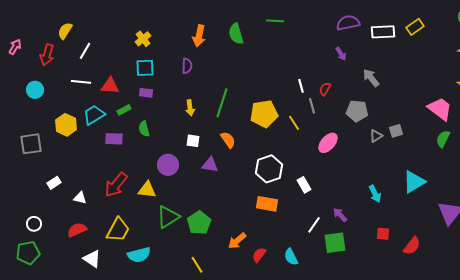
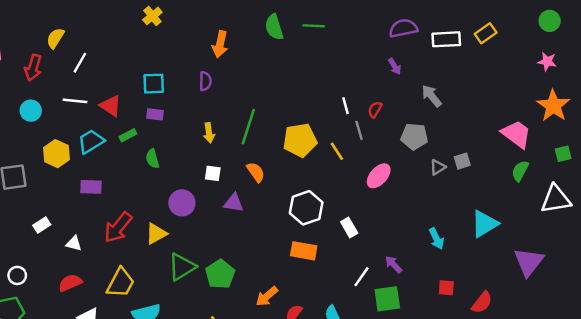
green semicircle: (236, 34) -> (274, 27), moved
yellow cross: (143, 39) -> (152, 16), moved
red triangle: (110, 86) -> (111, 106), turned 30
cyan circle: (35, 90) -> (31, 111), moved
purple rectangle: (114, 139) -> (91, 187), moved
yellow triangle: (147, 190) -> (156, 234), turned -36

